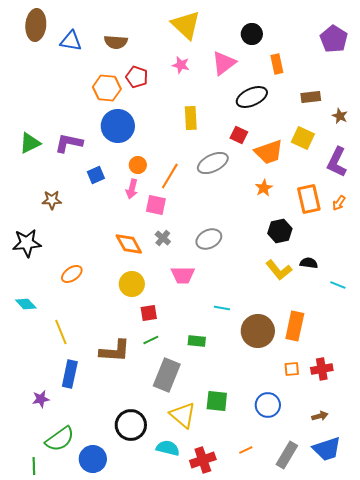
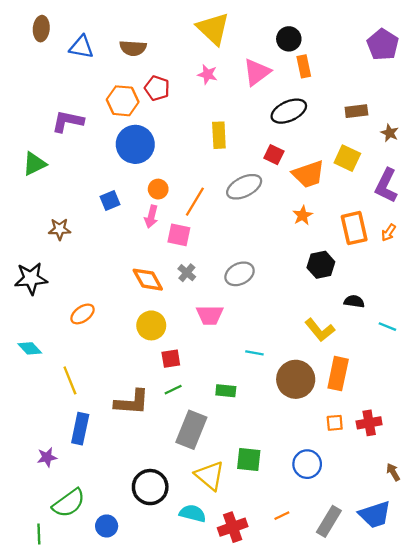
brown ellipse: (36, 25) -> (41, 29), size x0.7
orange rectangle: (277, 64) -> (304, 66), moved
purple L-shape: (69, 143) -> (68, 121), moved
yellow L-shape: (279, 270) -> (320, 330), moved
brown arrow: (320, 416) -> (393, 472), moved, turned -105
blue circle: (93, 459) -> (107, 526), size x0.7

